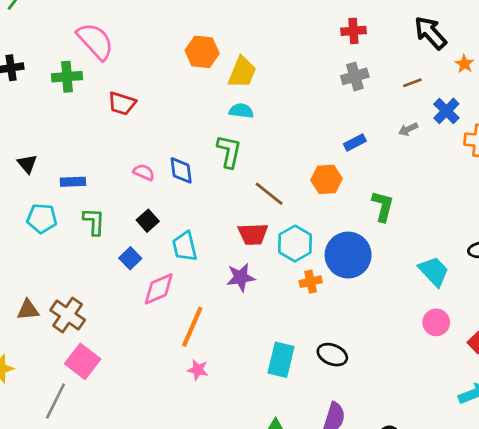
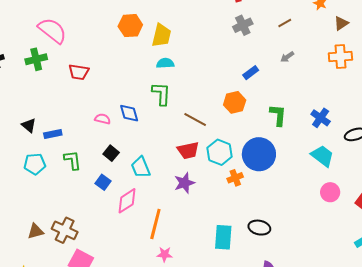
blue cross: (446, 111) -> (321, 118), moved
black triangle: (27, 164) -> (29, 125), moved

